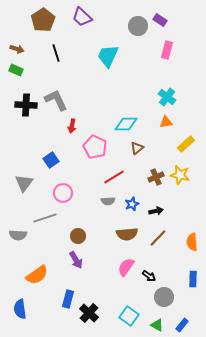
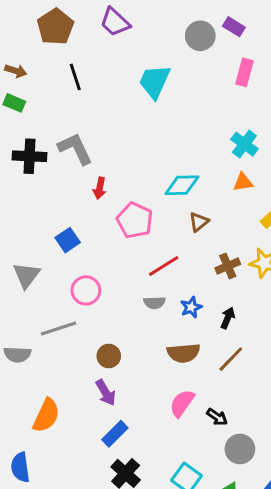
black arrow: (156, 211) -> (228, 318), turned -56
orange semicircle: (37, 275) -> (46, 415), turned -30
blue rectangle: (68, 299) -> (115, 434), moved, turned 30

